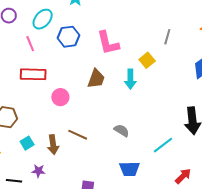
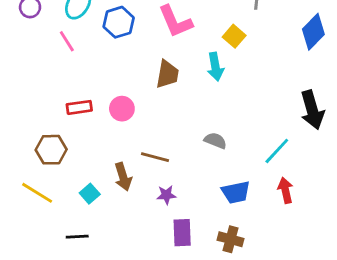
red rectangle: (33, 74) -> (79, 107), moved, size x0.7
cyan square: (27, 143) -> (90, 194), moved
purple star: (38, 171) -> (166, 195), moved
red arrow: (183, 176) -> (285, 190), moved, turned -48

